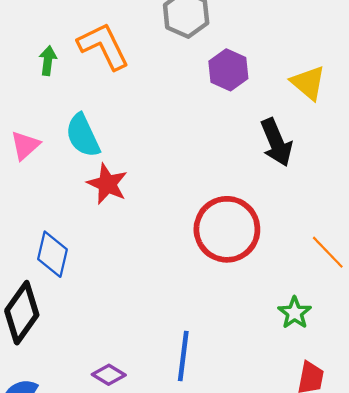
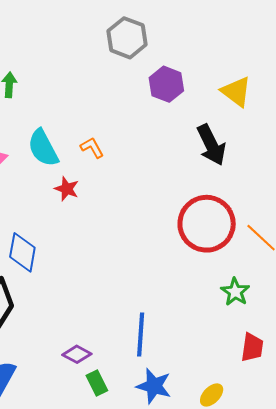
orange L-shape: (103, 46) -> (92, 148), moved, size x0.5
red star: (107, 184) -> (67, 189), size x0.7
red circle: (227, 229) -> (207, 224), moved

